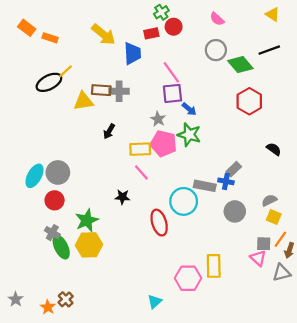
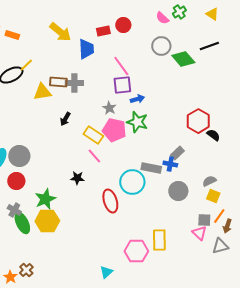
green cross: (161, 12) -> (179, 12), moved
red hexagon: (249, 101) -> (198, 121), moved
blue arrow: (189, 109) -> (137, 99), turned -56
yellow rectangle: (140, 149) -> (93, 135), turned 36

